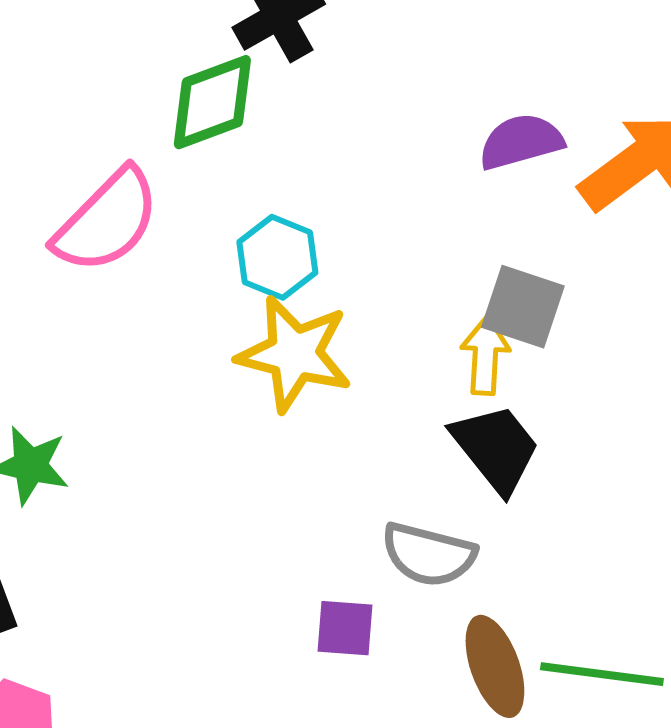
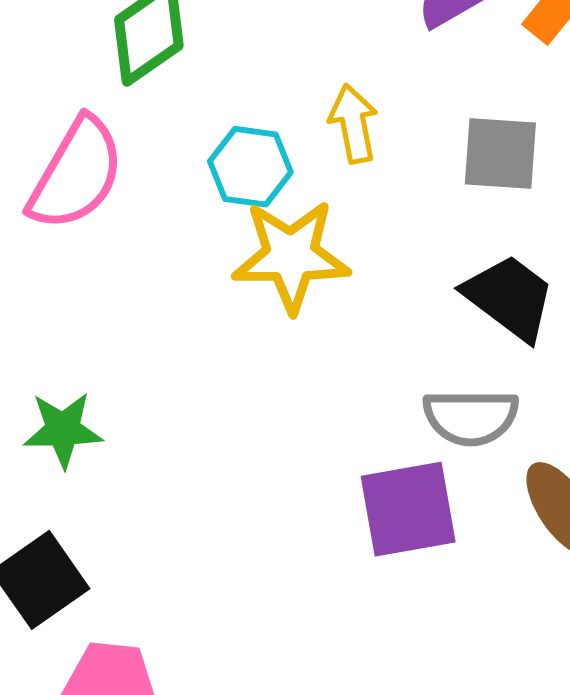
yellow arrow: (485, 356) -> (353, 124), moved
purple square: (345, 628) -> (408, 509), size x1.6

